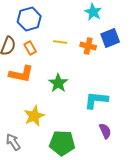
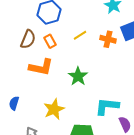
yellow line: (60, 42) -> (80, 35), turned -40
cyan L-shape: (96, 100) -> (107, 106), moved

